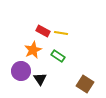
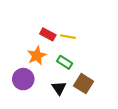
black triangle: (40, 79) -> (59, 88), moved
brown square: (85, 84) -> (84, 84), moved

